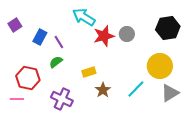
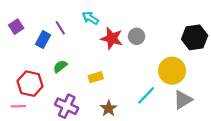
cyan arrow: (84, 17) -> (90, 18), size x0.7
black hexagon: (168, 28) -> (195, 37), moved
red star: (104, 36) -> (112, 38), turned 30
purple line: (59, 42) -> (60, 28), moved
brown star: (103, 90) -> (109, 108), moved

